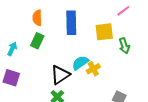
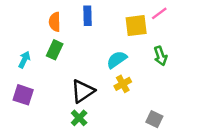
blue rectangle: (71, 23) -> (88, 16), moved, size x0.7
yellow square: (104, 32) -> (136, 26), moved
cyan semicircle: (80, 63) -> (117, 60), moved

